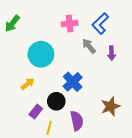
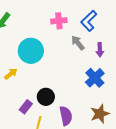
blue cross: (73, 82) -> (95, 78), moved
yellow arrow: (28, 84) -> (11, 74), moved
brown star: (110, 106) -> (100, 114), moved

